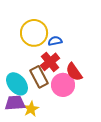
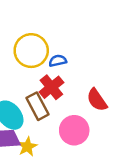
red semicircle: (74, 72) -> (97, 100), moved
pink circle: (63, 85) -> (74, 130), moved

